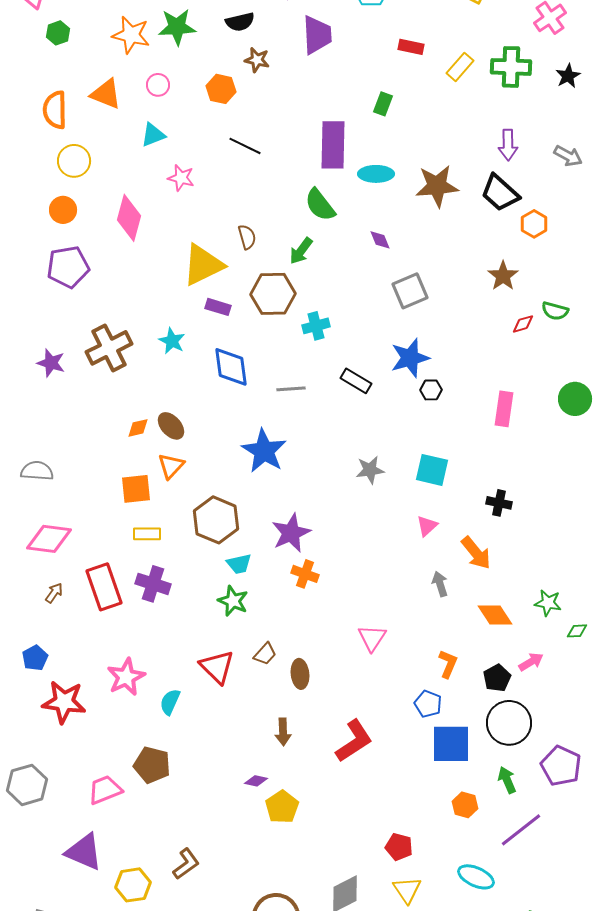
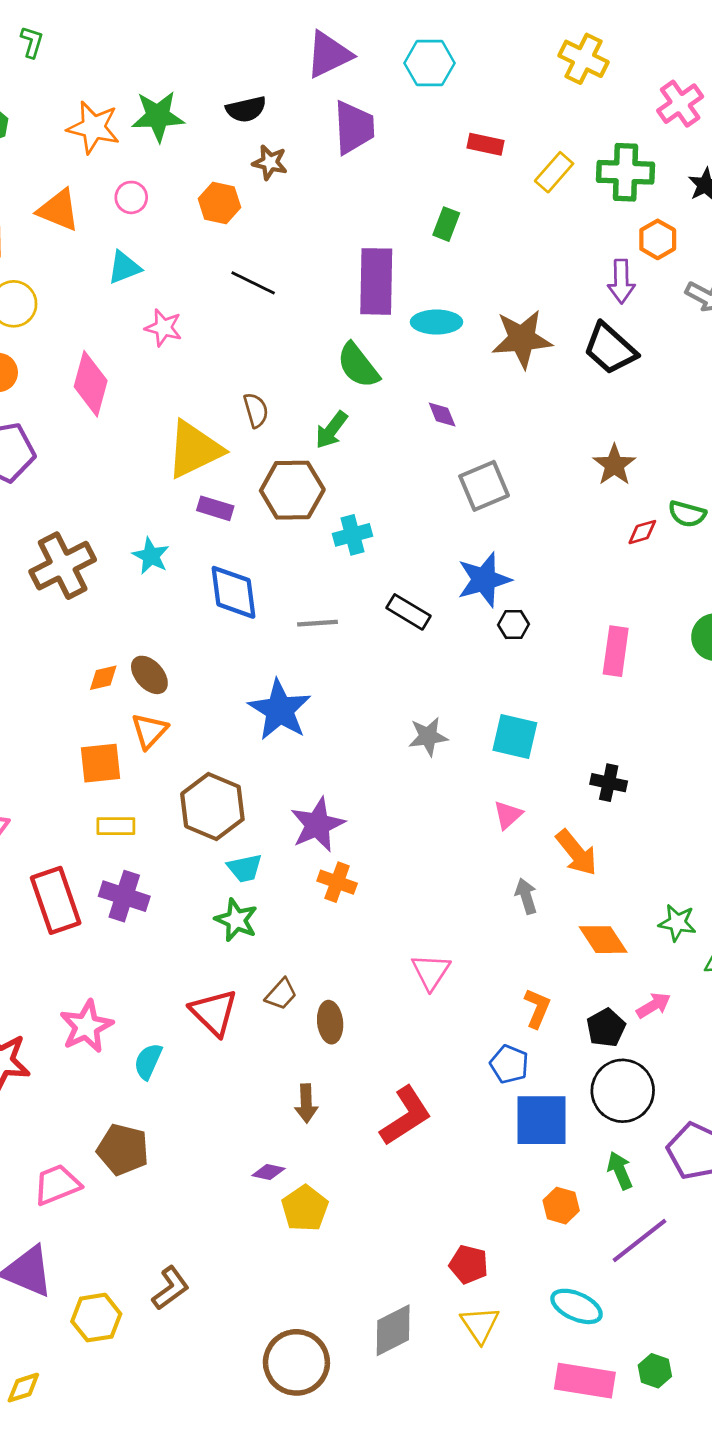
orange hexagon: (534, 224) -> (658, 239), moved

